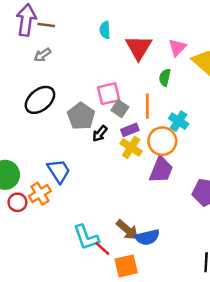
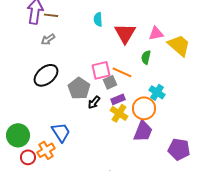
pink triangle: (177, 47) -> (156, 33), turned 35
orange line: (147, 106) -> (122, 72), moved, turned -66
gray square: (120, 109) -> (110, 82), turned 32

